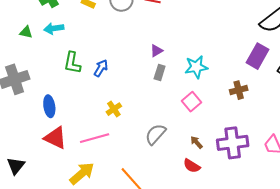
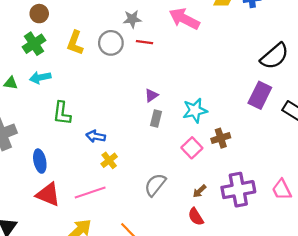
blue arrow: (101, 68) -> (96, 136), moved, turned -108
brown cross: (239, 90) -> (221, 138), moved
brown arrow: (196, 142) -> (199, 191), turned -88
red semicircle: (192, 166) -> (196, 217), turned 30

